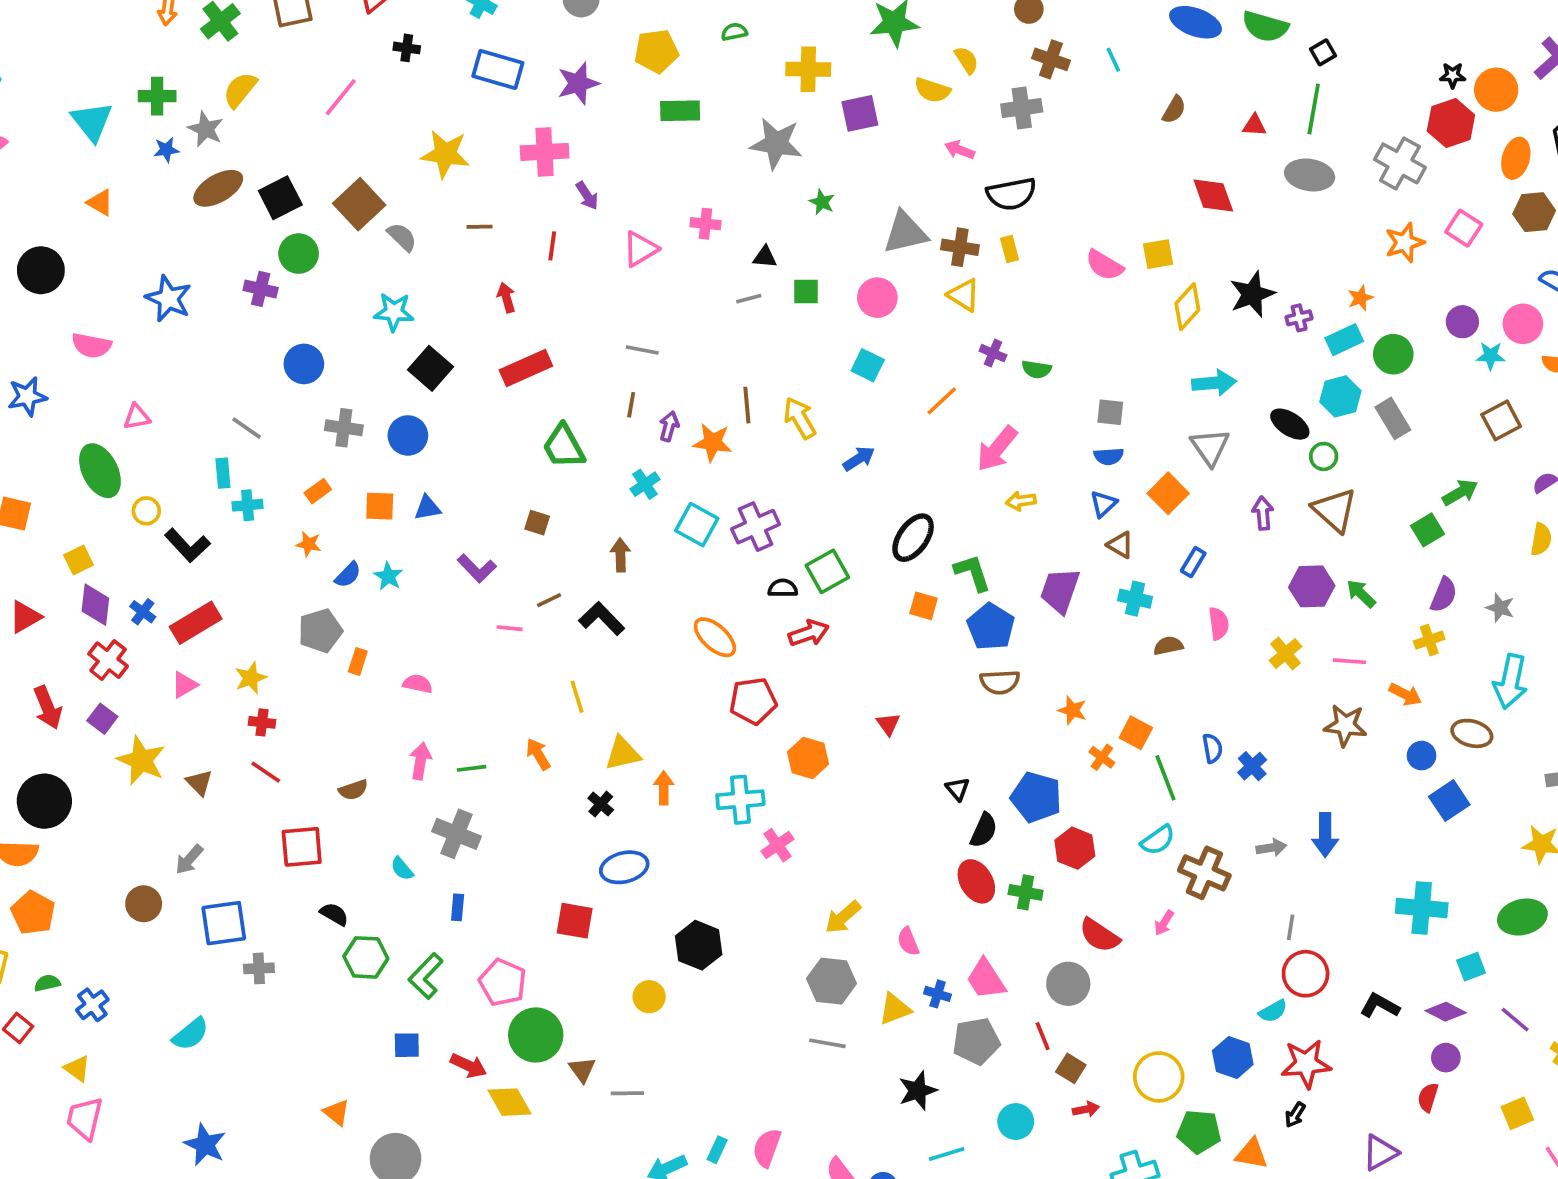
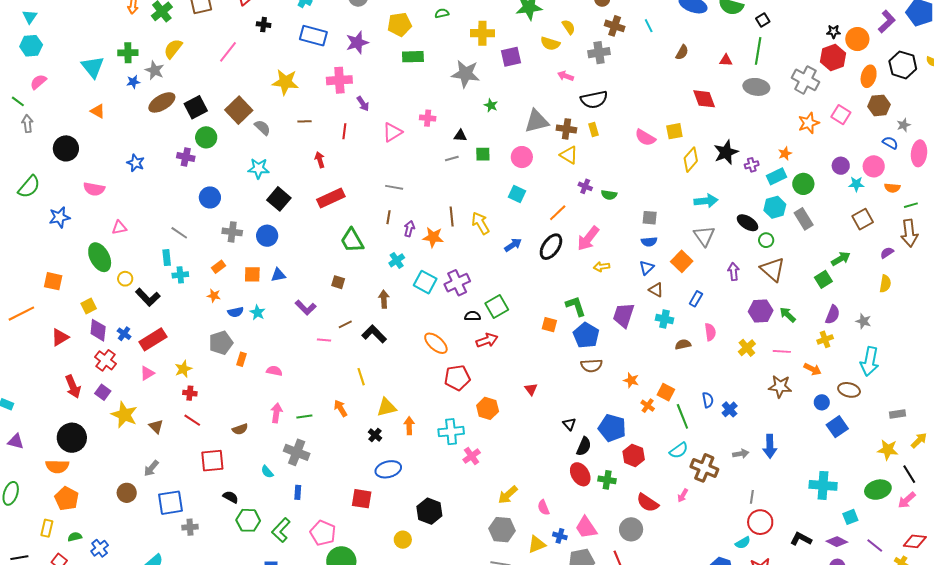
blue star: (168, 299) -> (136, 163), size x0.7
black ellipse: (913, 538) -> (551, 247), moved
blue semicircle: (348, 575) -> (236, 312), turned 35

